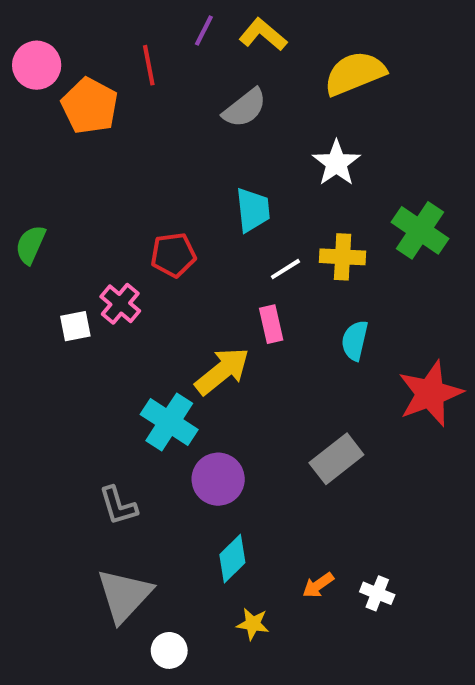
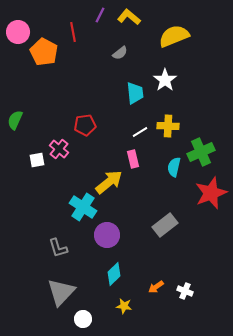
gray semicircle: (245, 108) -> (120, 53), size x0.7
cyan trapezoid: (253, 210) -> (135, 93), moved
green cross: (420, 230) -> (201, 152), moved, turned 32

